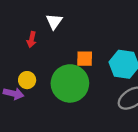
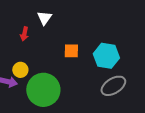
green circle: (70, 83) -> (43, 90), moved

